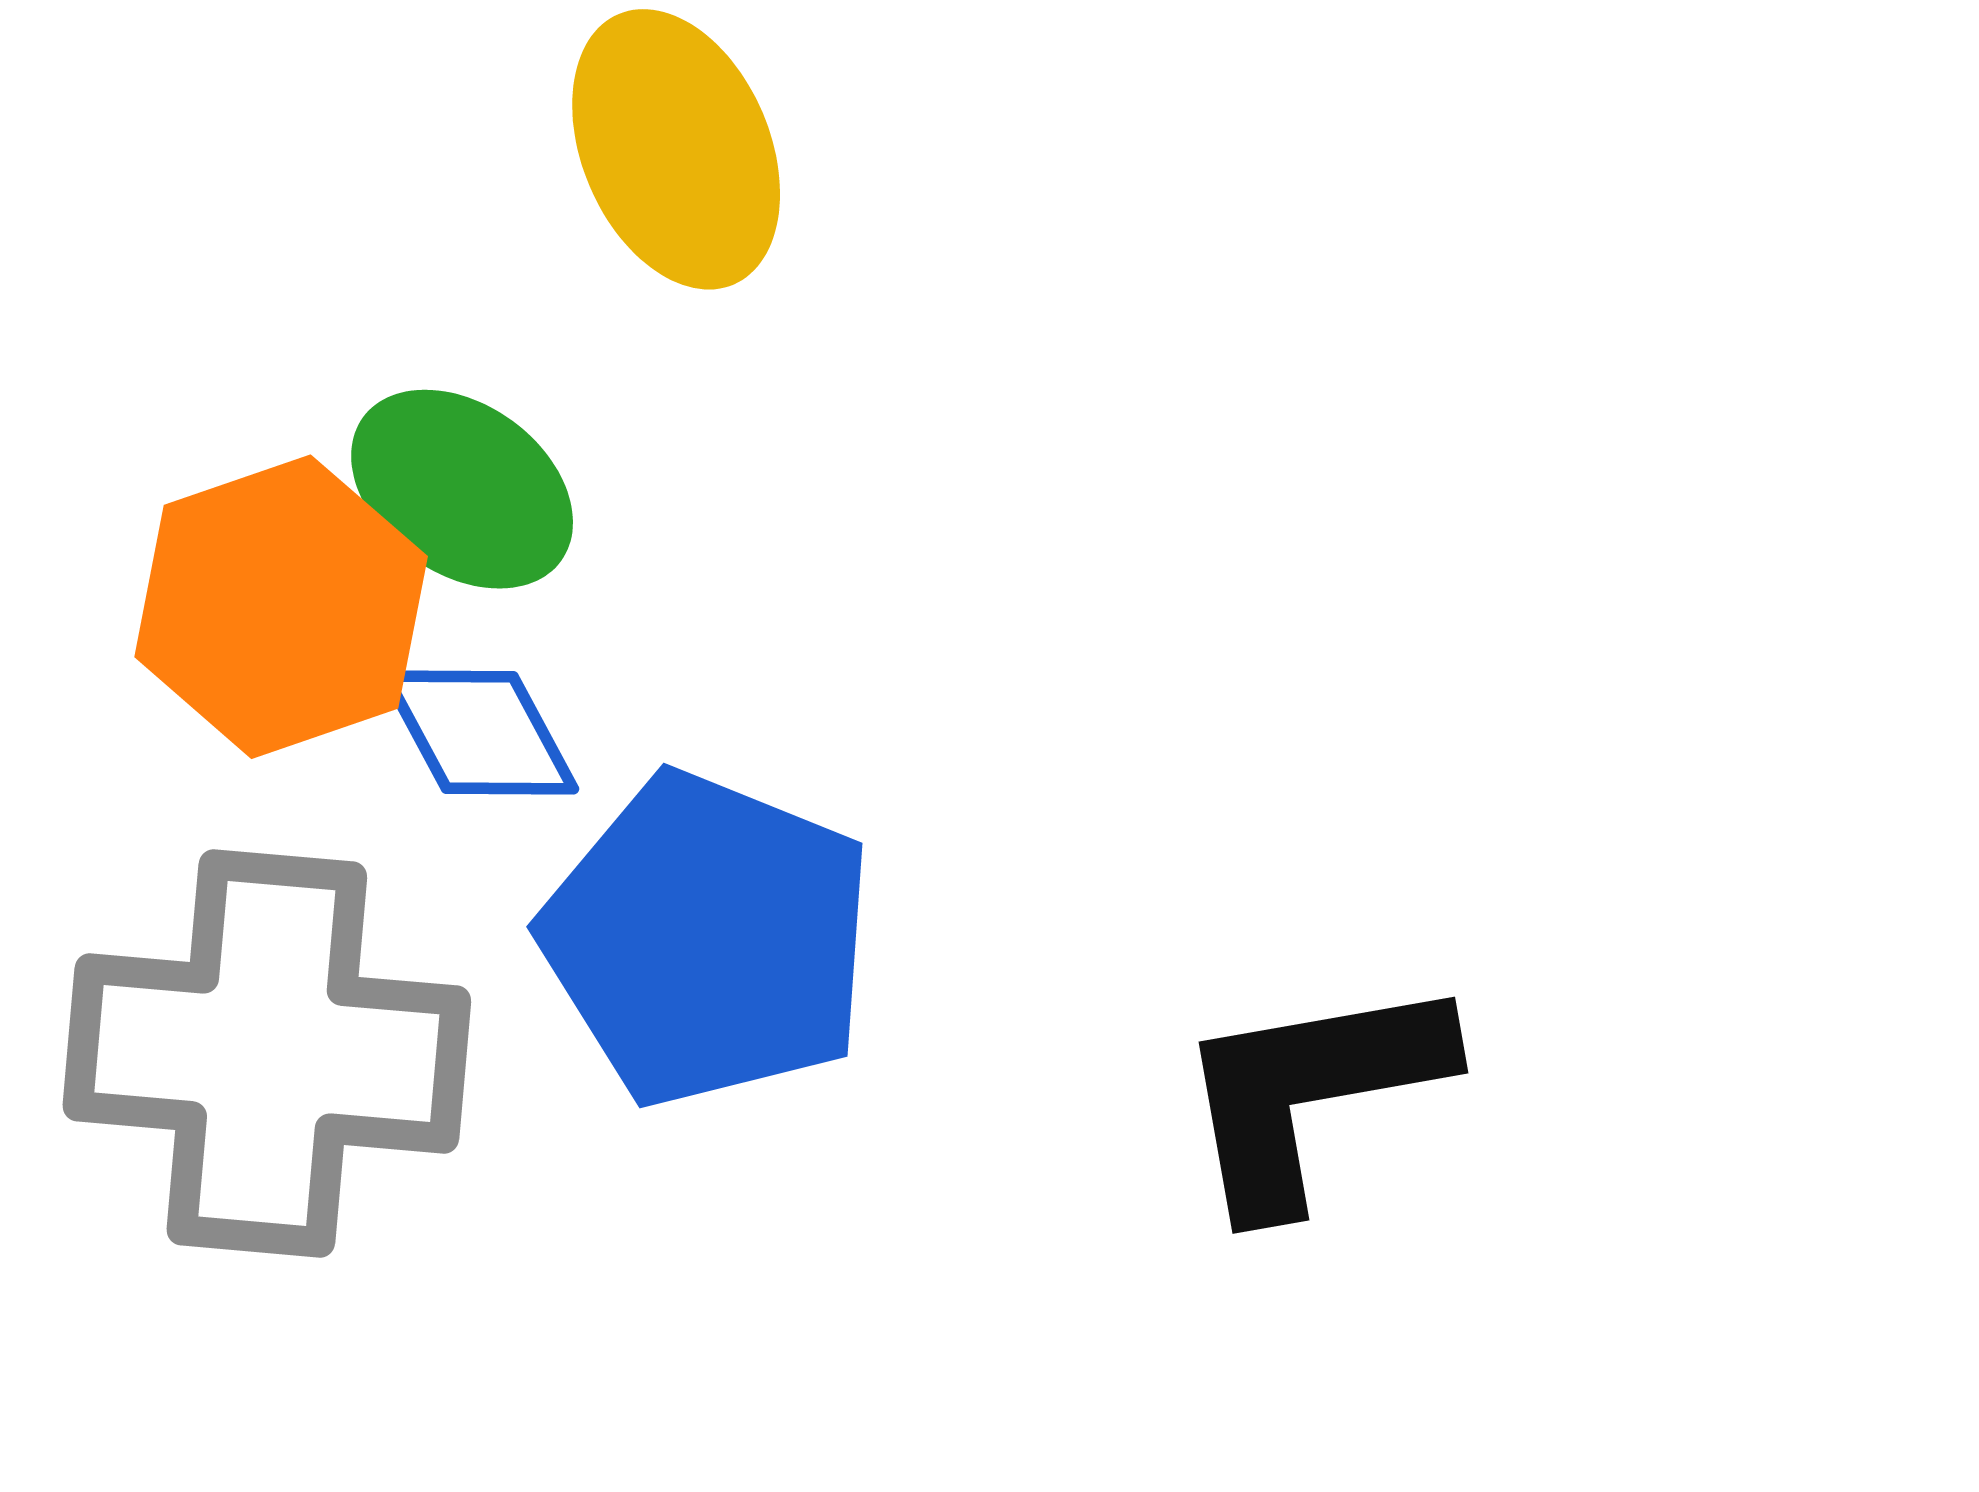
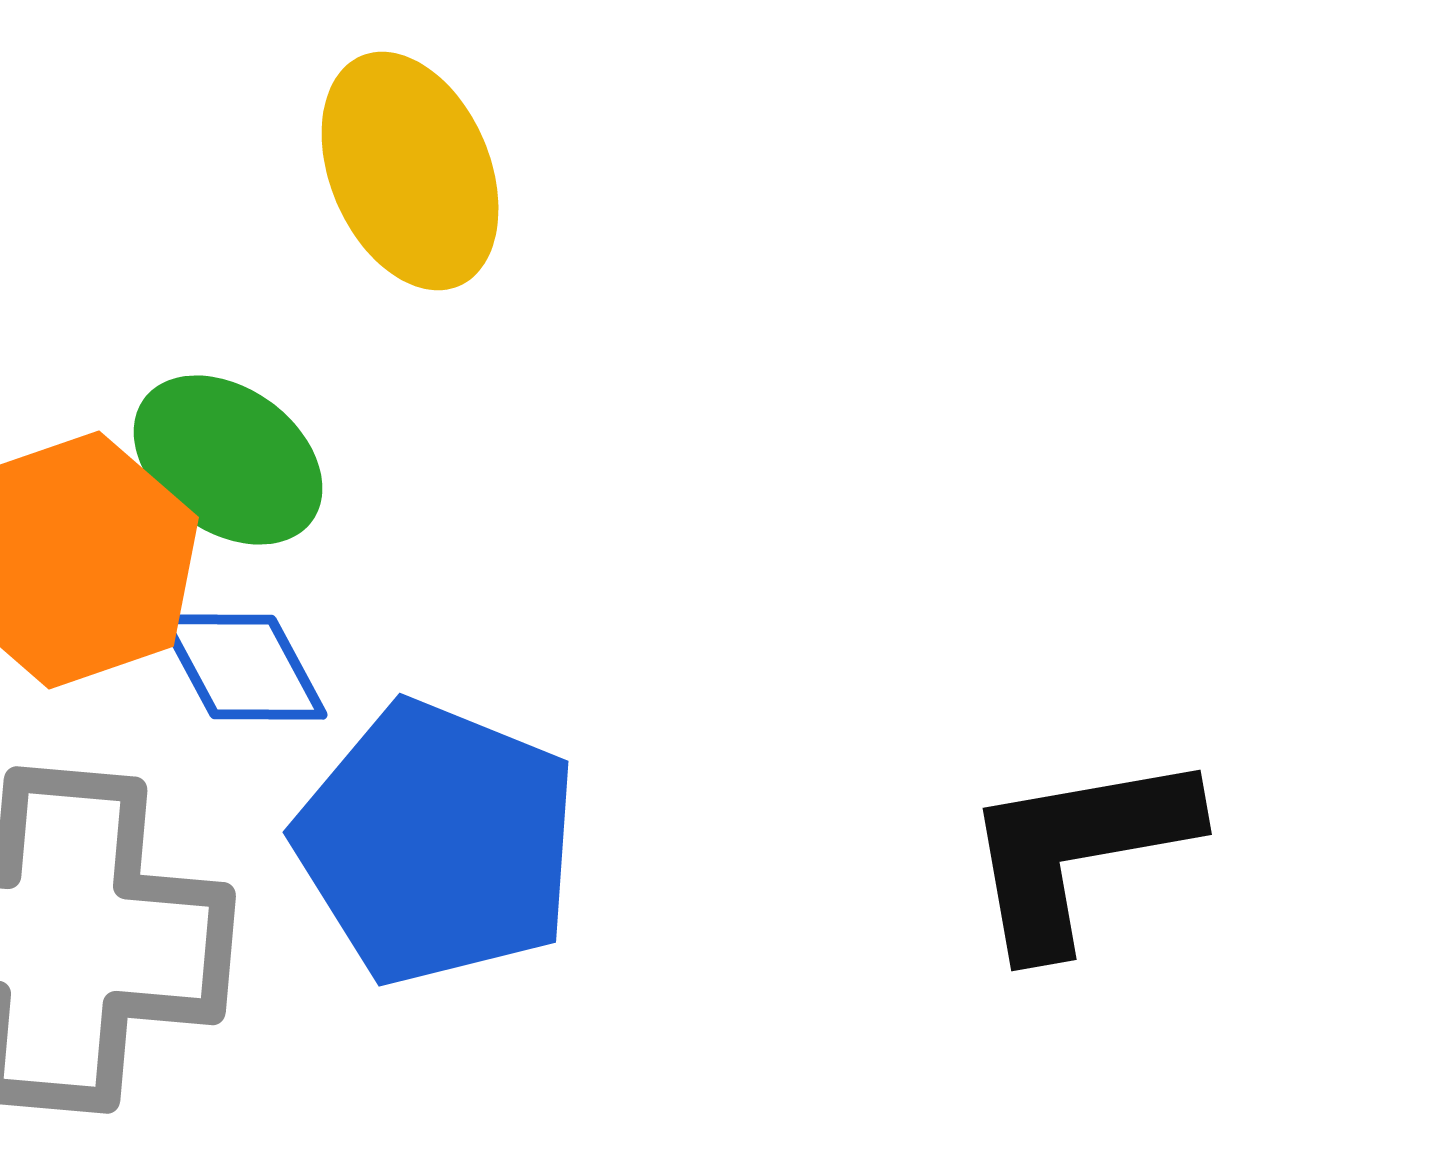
black L-shape: (1311, 1092) -> (1078, 851), moved

